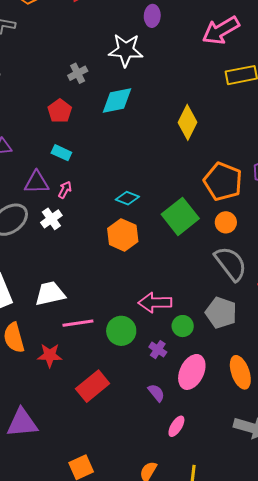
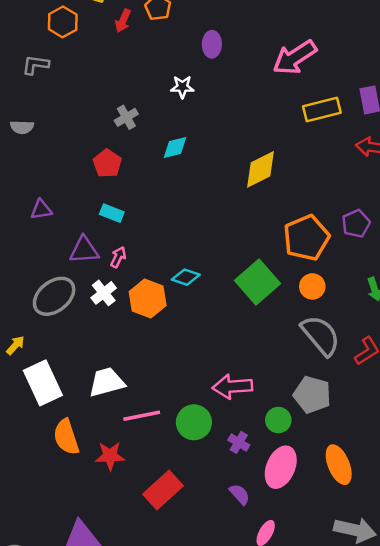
white star: (126, 50) -> (182, 87), size x0.6
cyan diamond: (117, 101) -> (175, 147), size x0.7
yellow diamond: (188, 122) -> (260, 169), turned 40
orange pentagon: (223, 181) -> (306, 238), turned 30
cyan diamond: (127, 198) -> (186, 277), moved
orange hexagon: (123, 235) -> (148, 299), moved
green circle: (183, 326) -> (278, 420), moved

